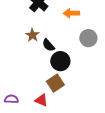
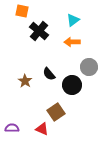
brown star: (32, 35) -> (25, 81), moved
black circle: (60, 61) -> (72, 85), moved

